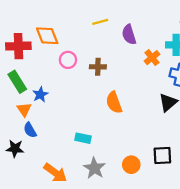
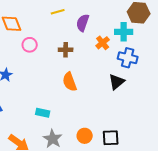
purple semicircle: (129, 35) -> (83, 23), turned 36
brown cross: (98, 67) -> (66, 50), moved
black square: (162, 155) -> (111, 138), moved

